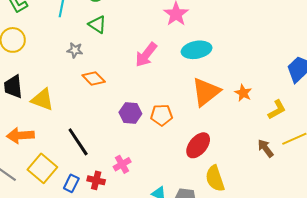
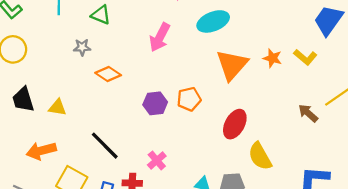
yellow triangle: (42, 100) -> (57, 107), size x0.7
yellow L-shape: (277, 110) -> (305, 57), moved, turned 80

